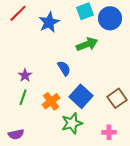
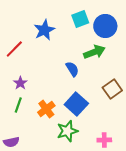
red line: (18, 13) -> (14, 49), moved
green arrow: (87, 44) -> (94, 52), moved
blue semicircle: (64, 68) -> (72, 69), moved
brown square: (117, 98) -> (112, 89), moved

